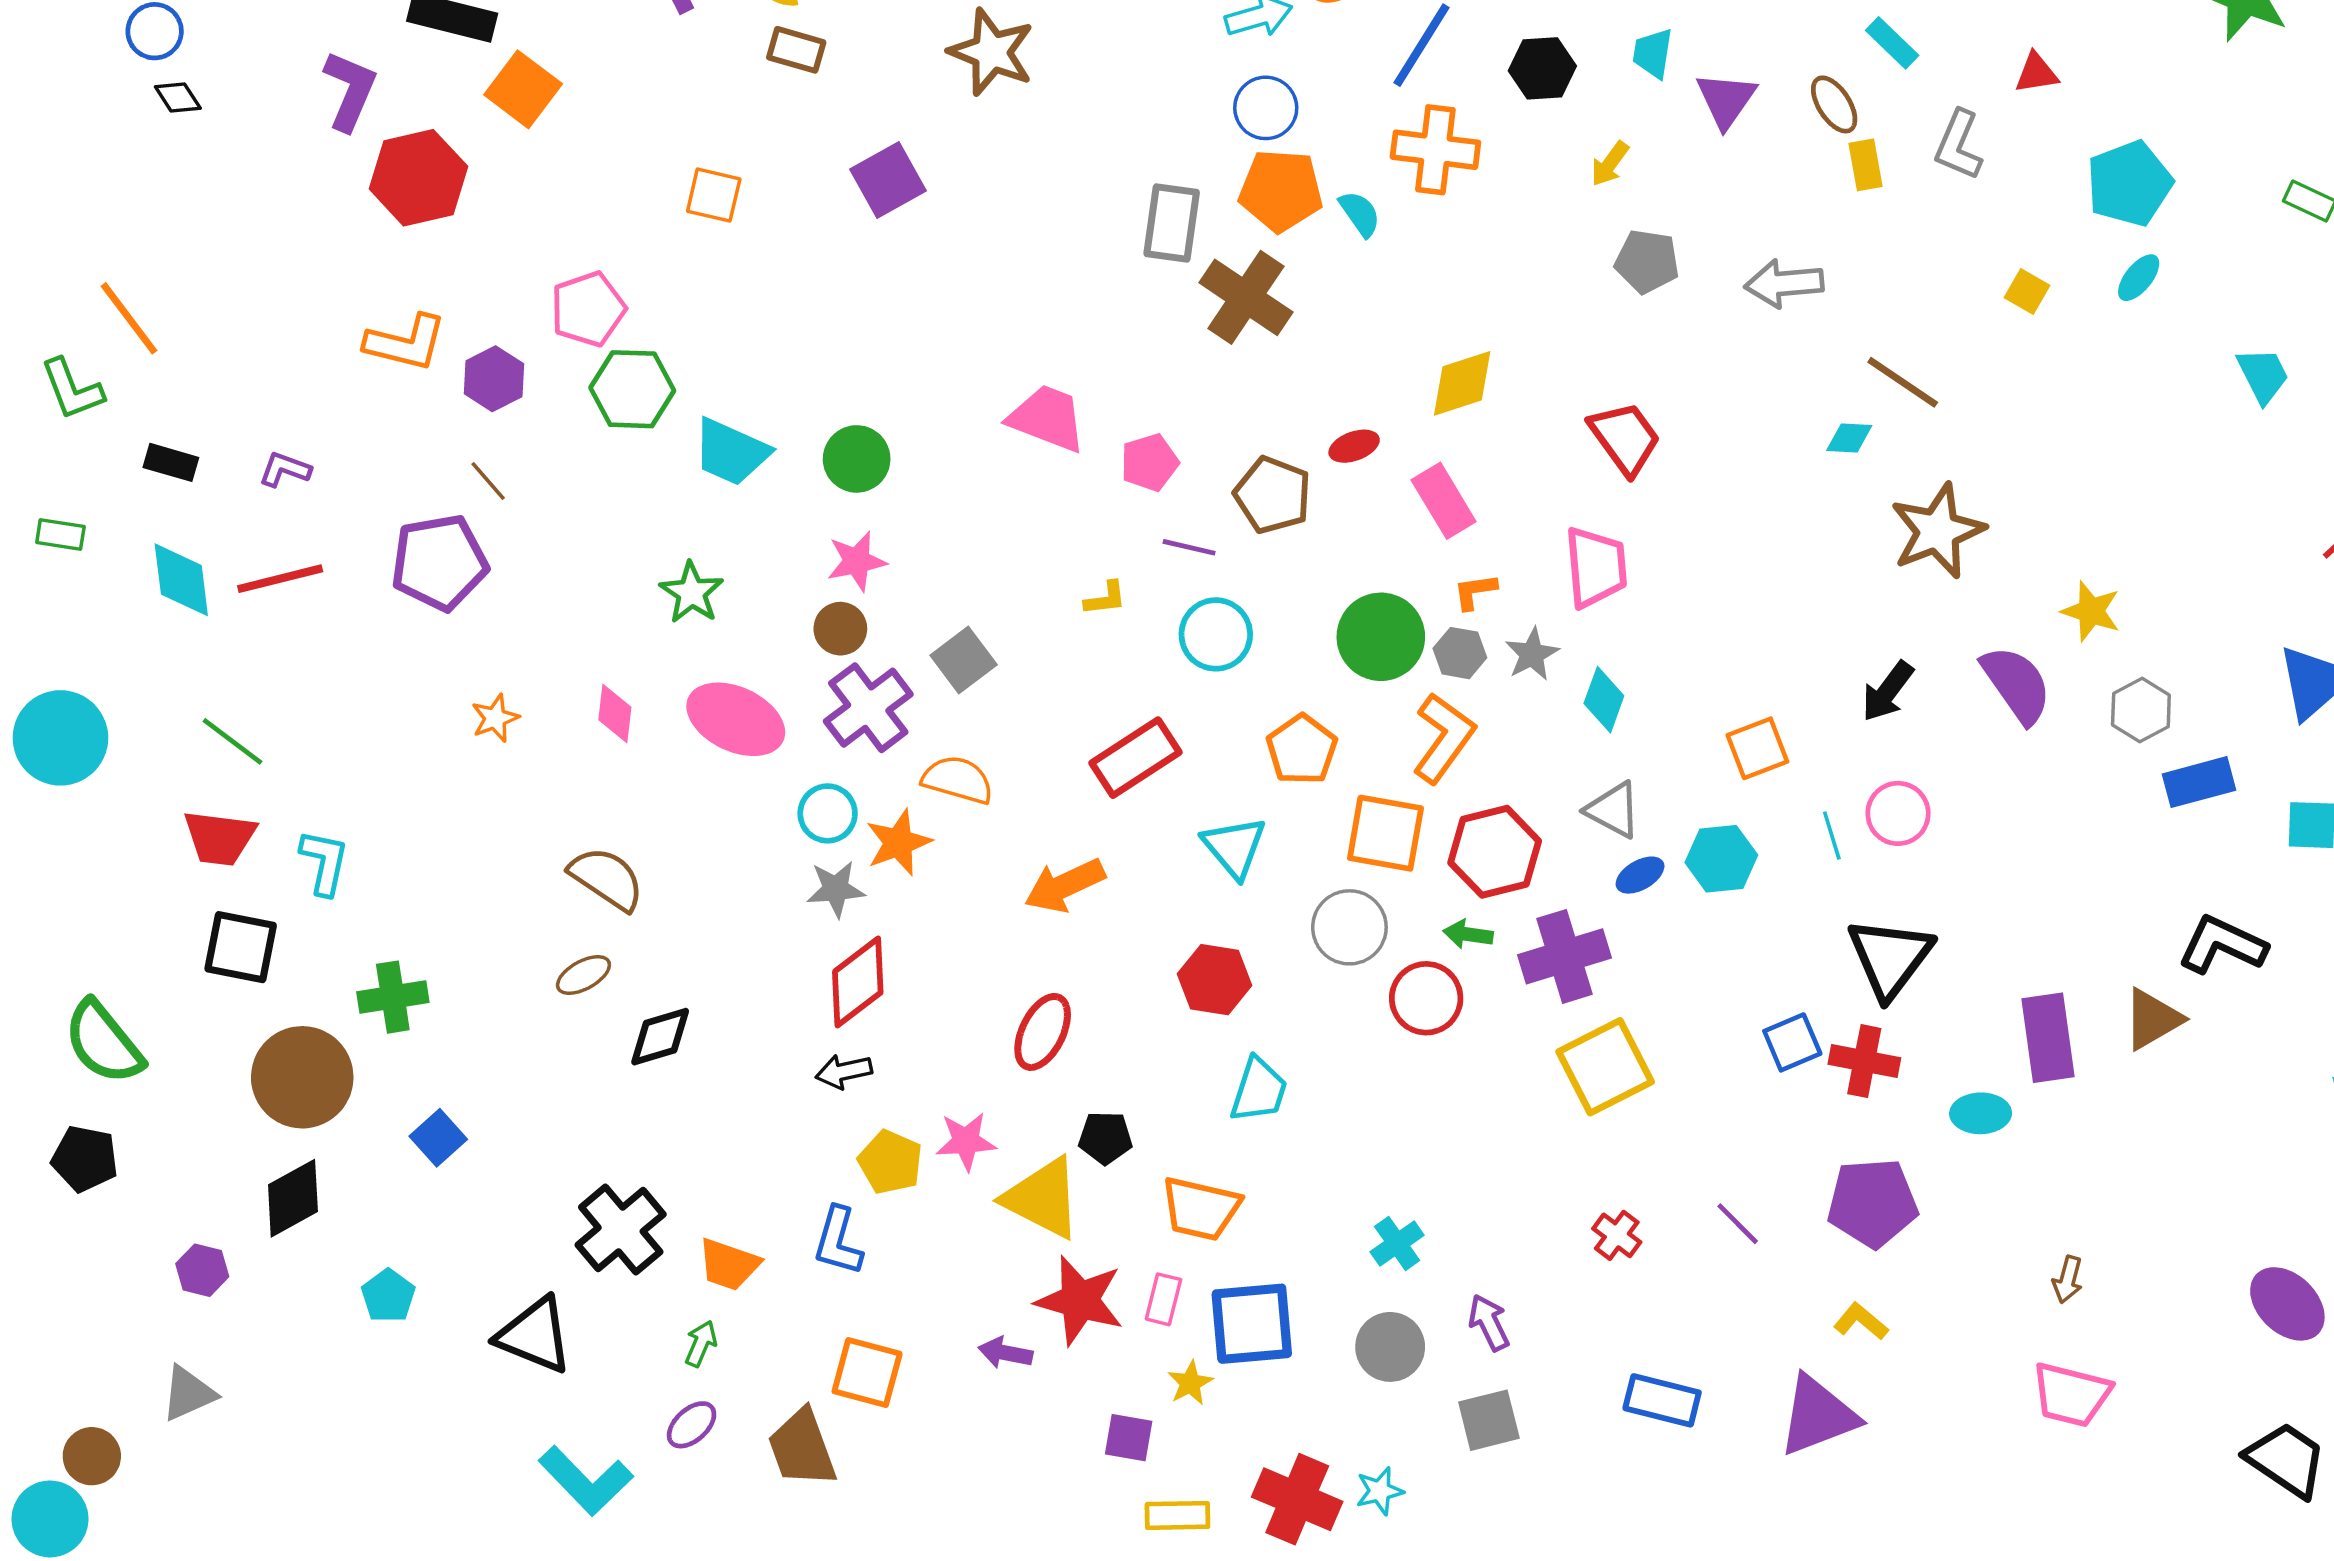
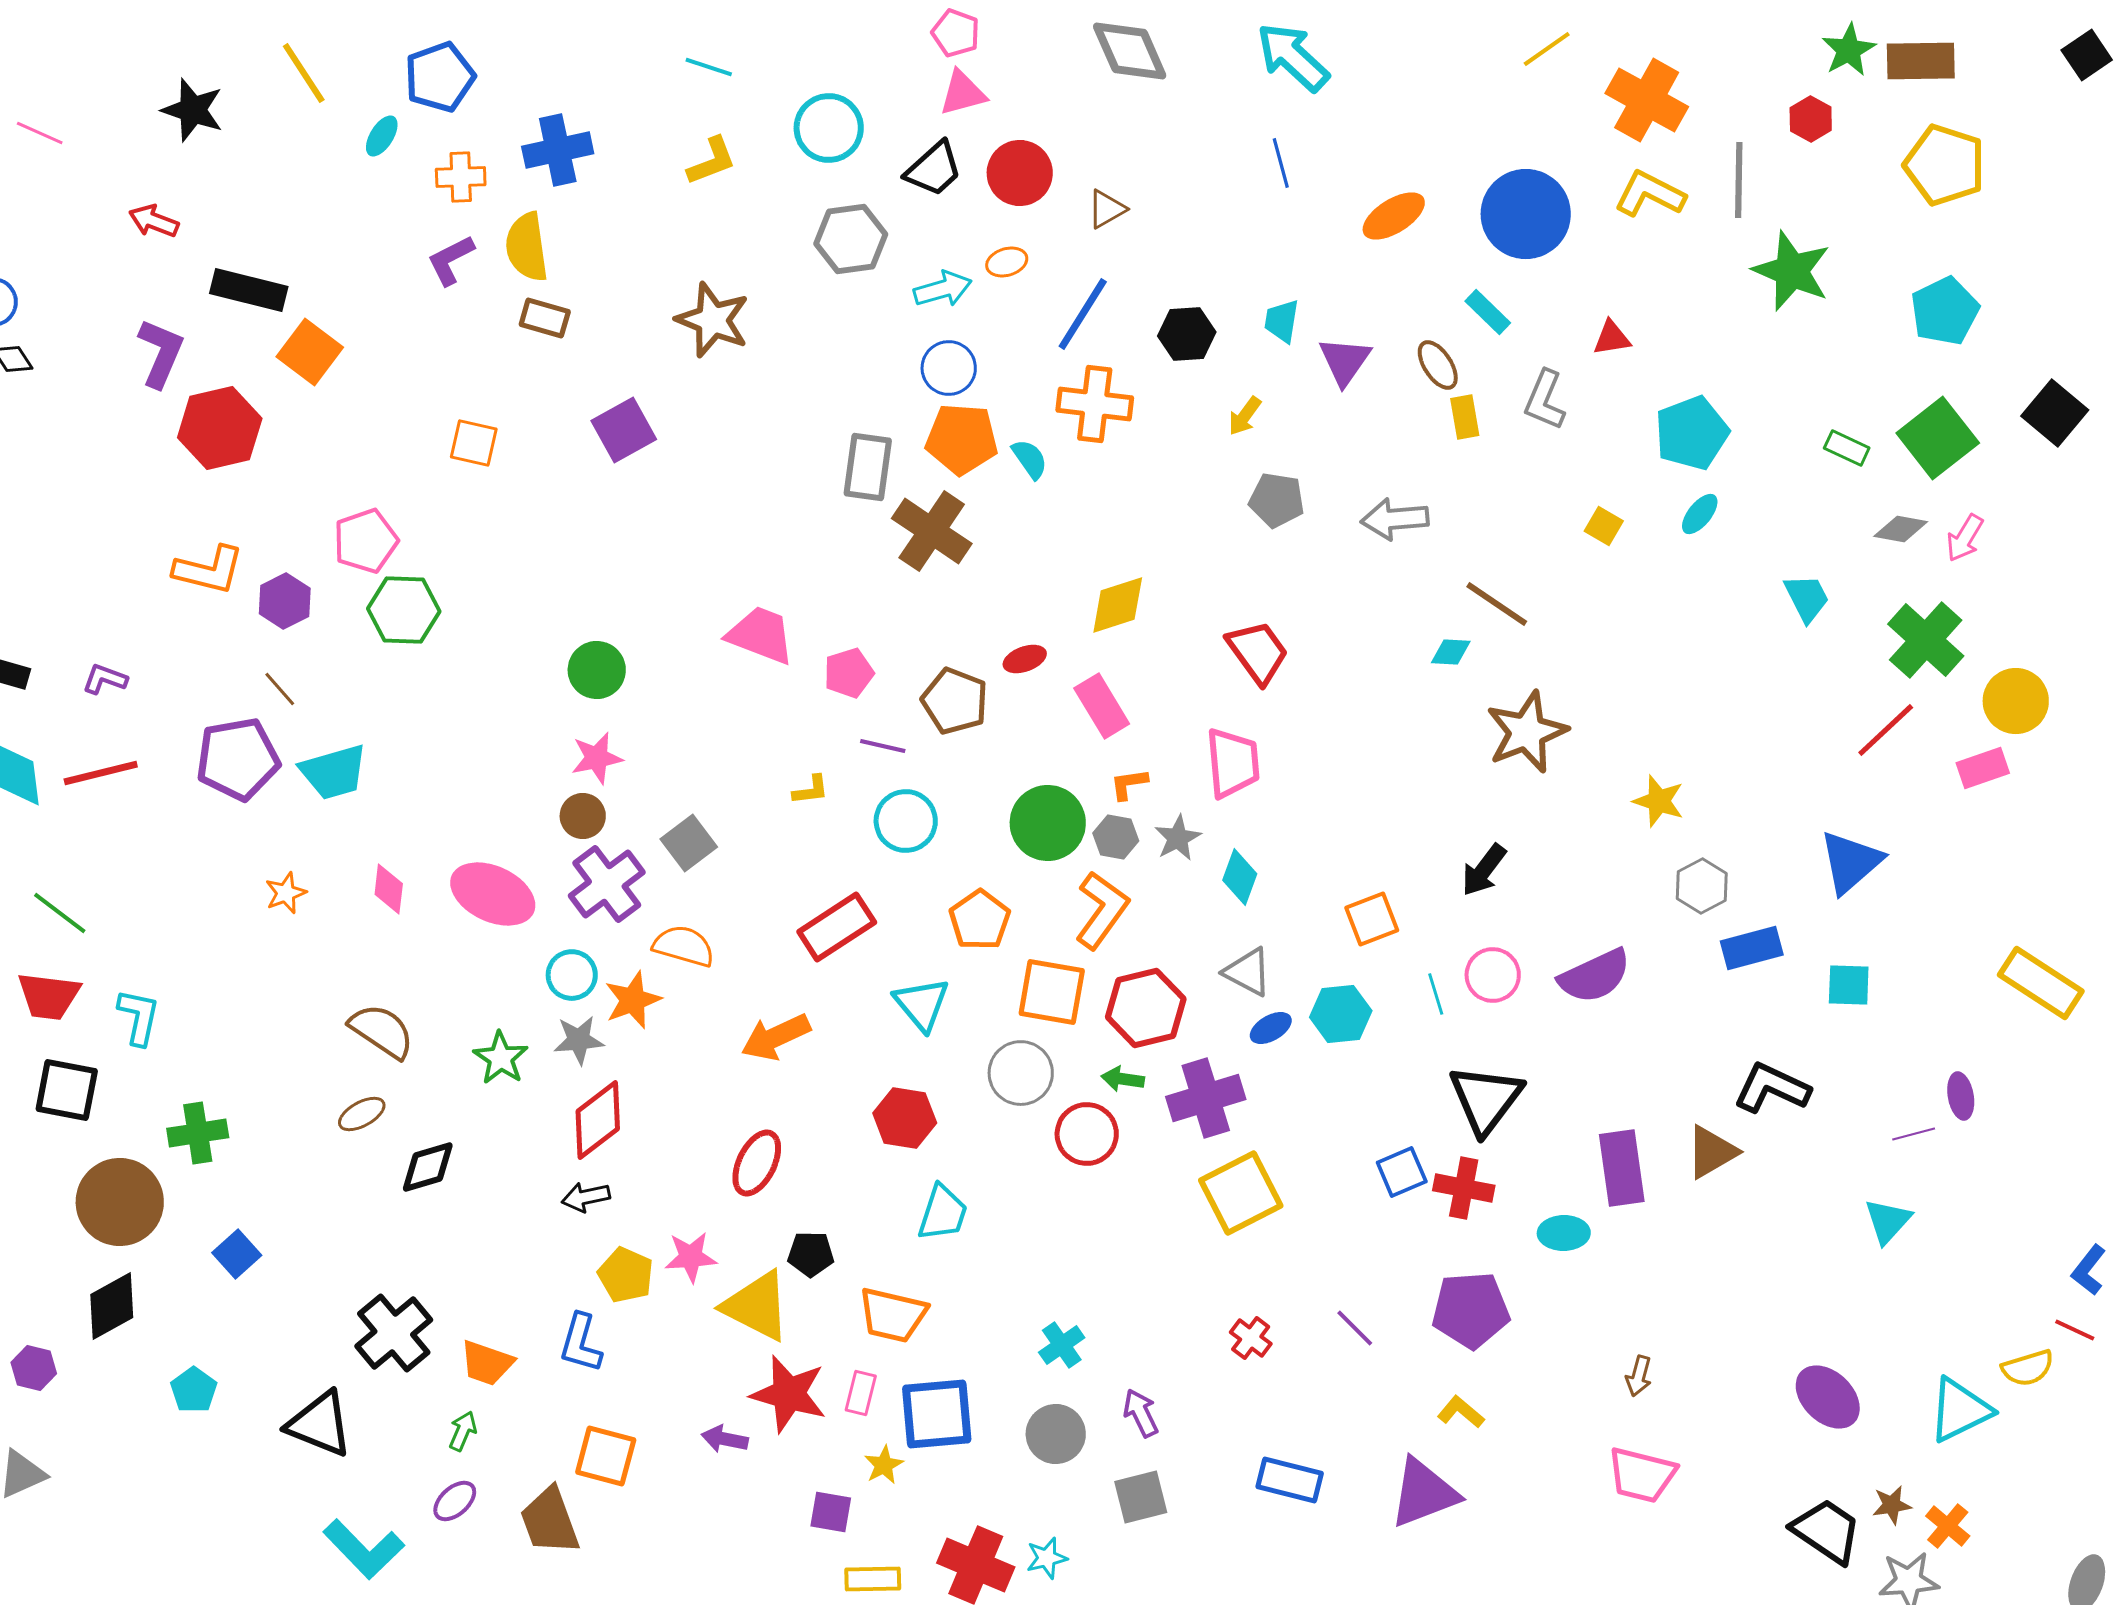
cyan trapezoid: (731, 452) -> (334, 772), moved, turned -40
green star: (692, 593) -> (501, 1058), moved
purple semicircle: (2017, 684) -> (1595, 976), moved, turned 100

